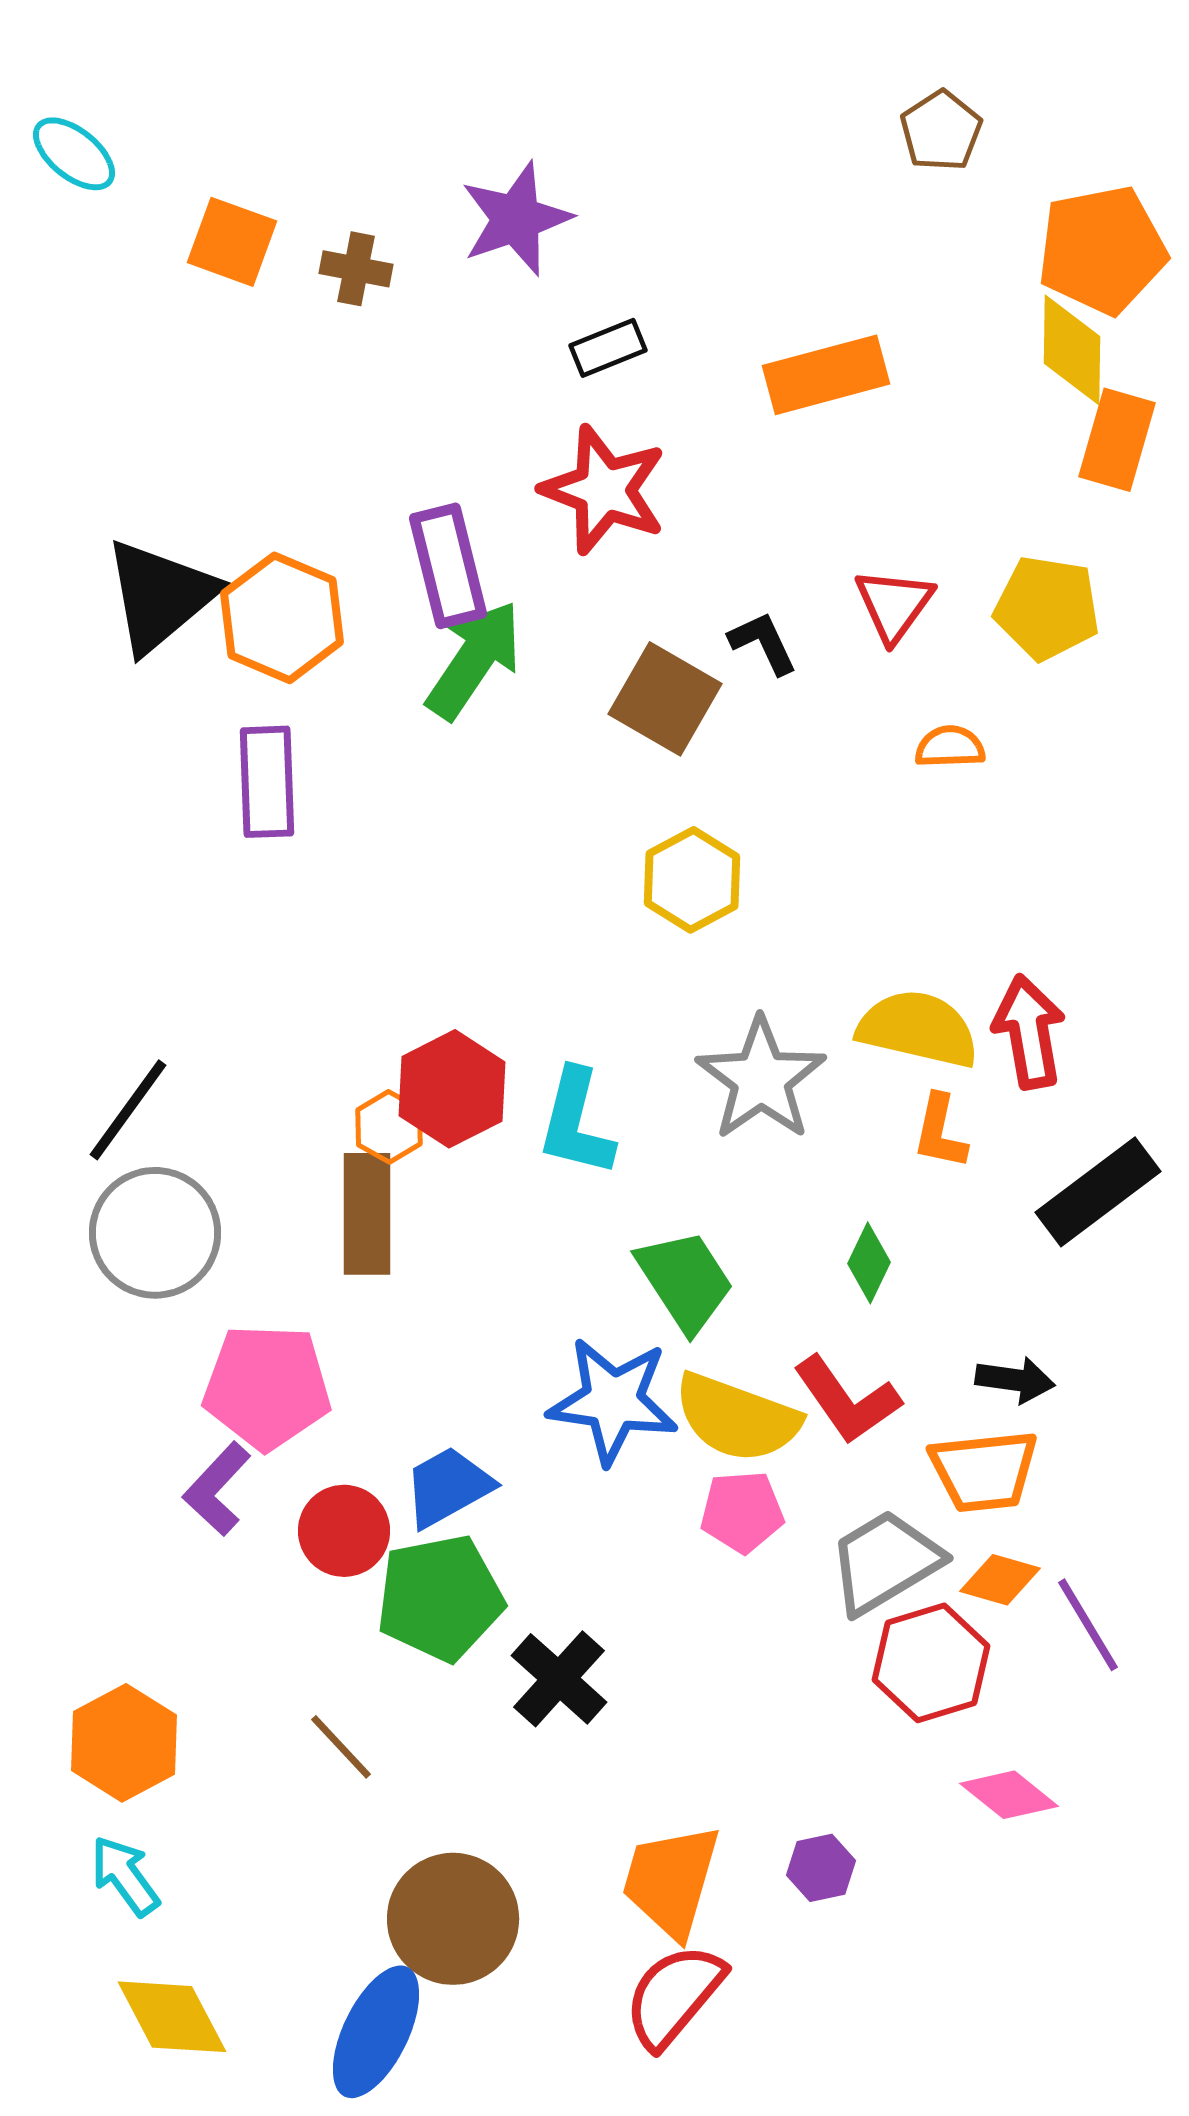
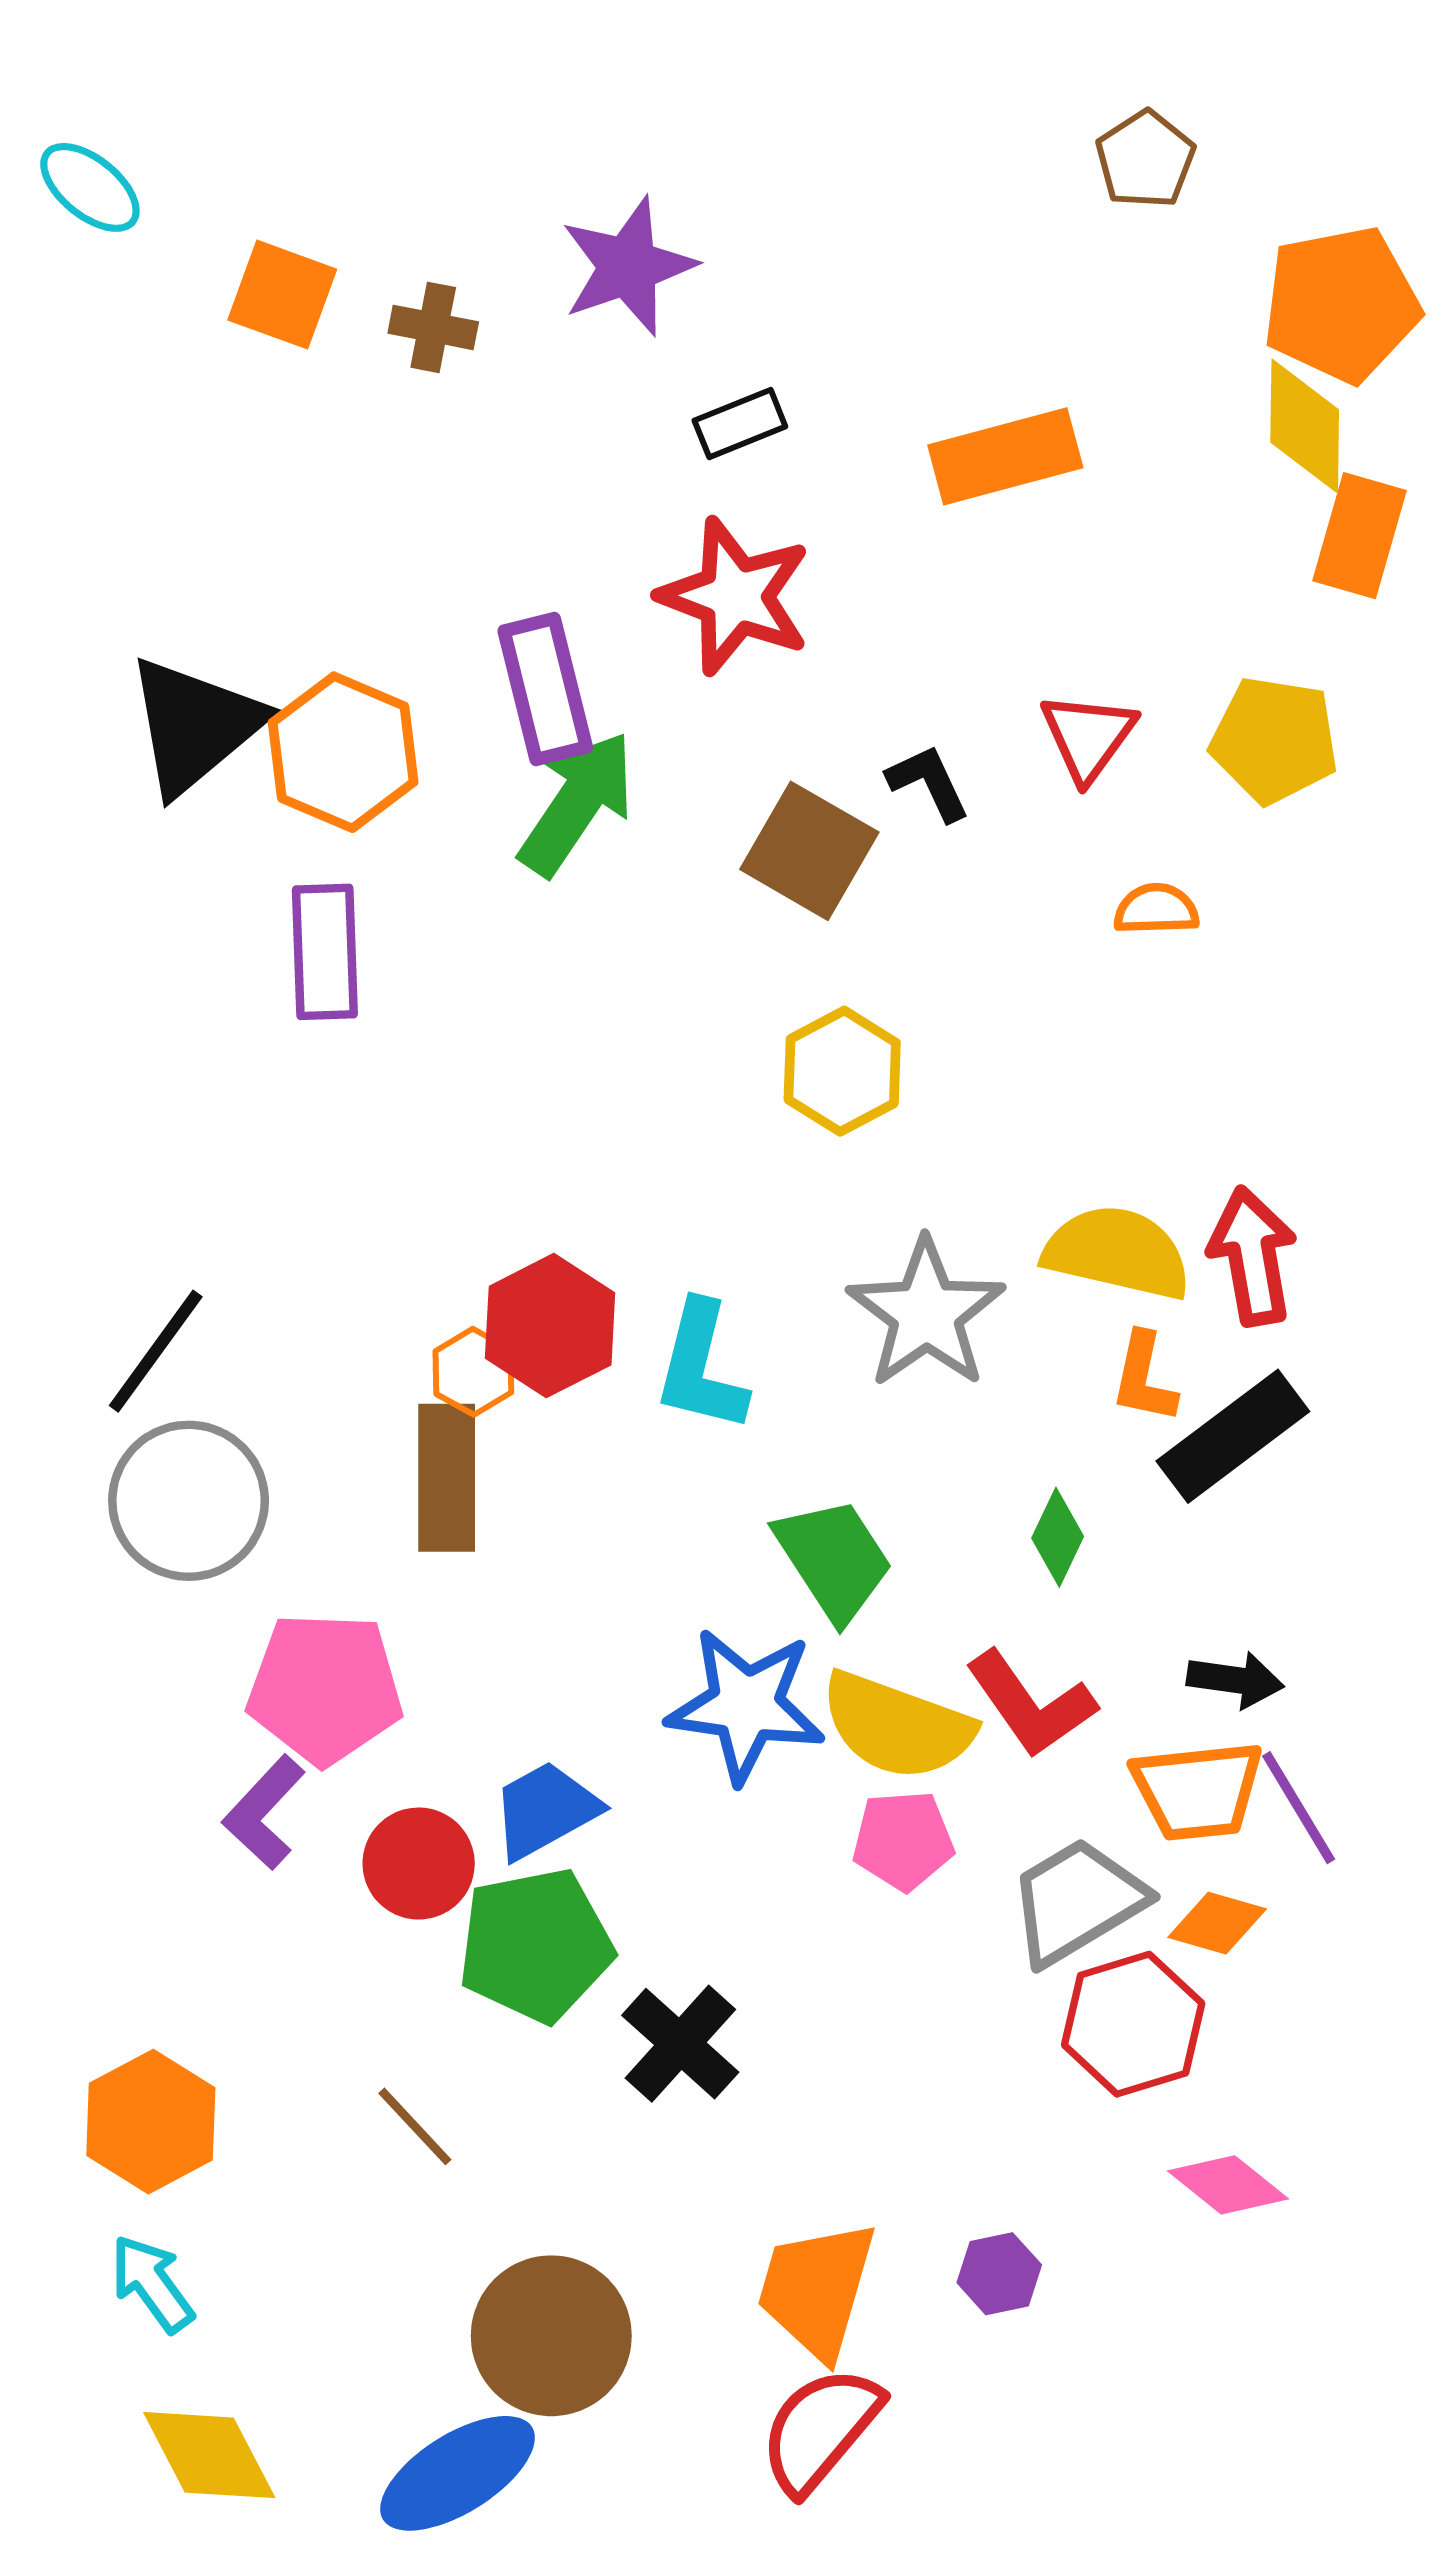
black rectangle: (1098, 1192) -> (1233, 1436), moved
purple line: (1088, 1625) -> (1299, 1808), moved
blue ellipse: (376, 2032) -> (458, 2473), turned 32

